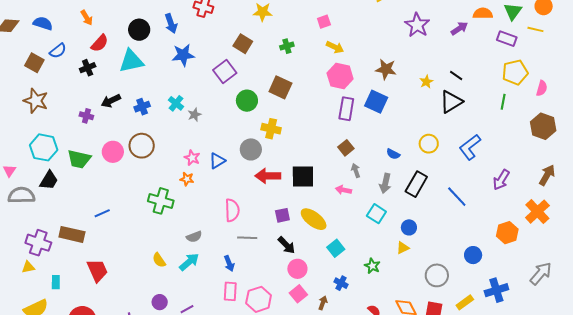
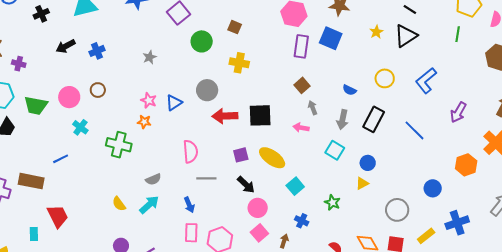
yellow star: (426, 82) -> (376, 32), moved
brown square: (280, 87) -> (235, 27), size x0.6
cyan cross: (176, 103) -> (80, 127), moved
purple cross: (86, 116) -> (19, 64), moved
yellow cross: (271, 129) -> (239, 63), moved
brown circle: (142, 146) -> (98, 90), size x0.6
cyan rectangle: (56, 282) -> (34, 234), moved

